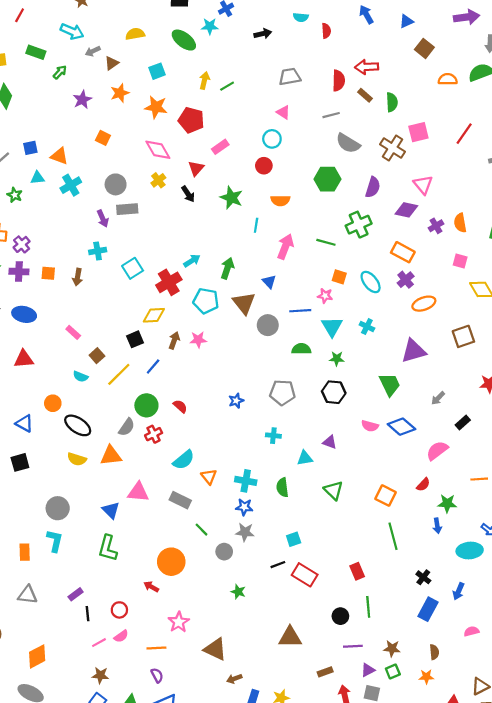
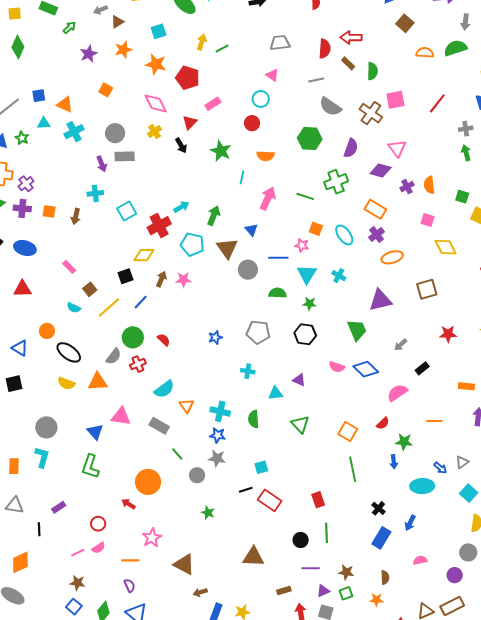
black line: (88, 614) -> (39, 529), moved

